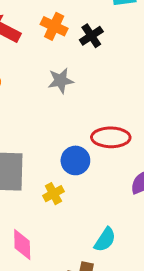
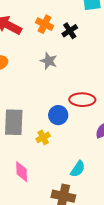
gray star: (61, 81) -> (49, 61), turned 30

